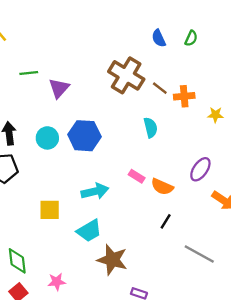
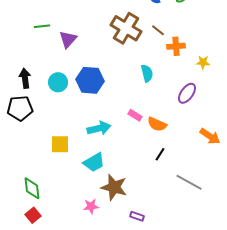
brown line: (160, 88) -> (158, 30), moved
purple ellipse: (200, 169) -> (187, 93), moved
pink star: (57, 282) -> (91, 206), moved

